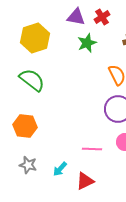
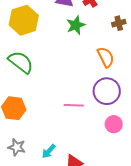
pink line: (92, 149) -> (74, 105), moved

